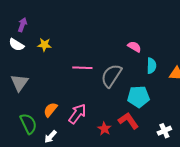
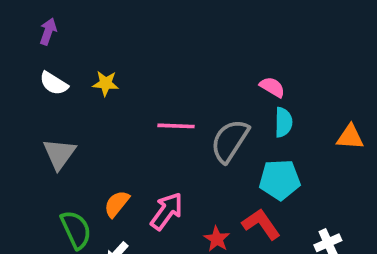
purple arrow: (22, 25) -> (48, 31), moved
cyan semicircle: (151, 66) -> (283, 122), moved

